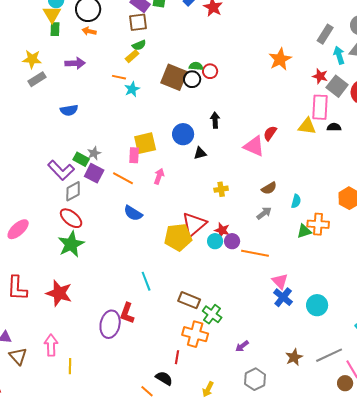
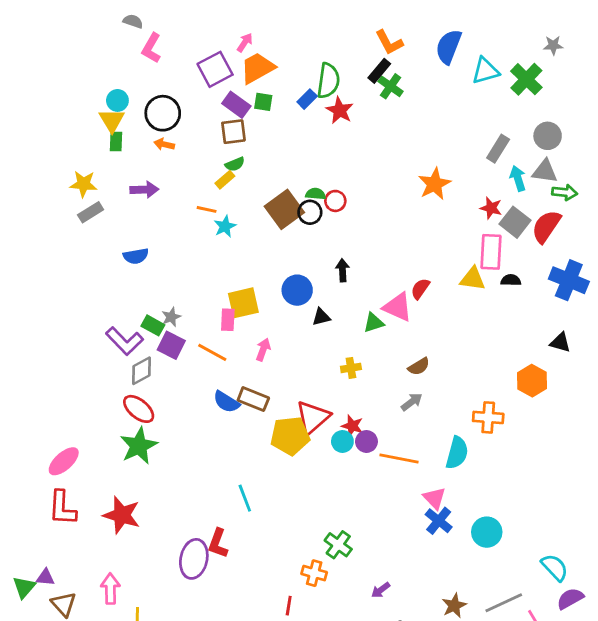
brown square: (174, 77) -> (284, 209), turned 32
cyan semicircle: (296, 201) -> (457, 453), moved, size x1.6
pink ellipse: (18, 229) -> (64, 461), moved
green triangle: (304, 231) -> (374, 323), moved
brown rectangle: (189, 300) -> (253, 399), moved
orange cross: (195, 334) -> (314, 573), size x0.7

